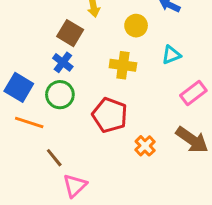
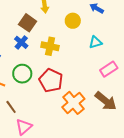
yellow cross: (123, 65) -> (50, 46), moved
green circle: (60, 95) -> (22, 74), moved
orange cross: (145, 146) -> (73, 103), size x1.6

